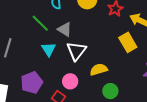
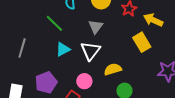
gray triangle: (65, 29) -> (96, 27), moved, turned 35
cyan triangle: (49, 49) -> (63, 49), turned 35

